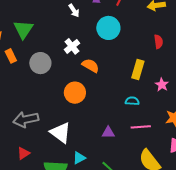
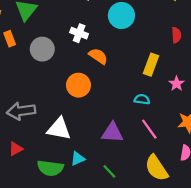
white cross: (72, 46) -> (79, 33), turned -35
pink line: (141, 127) -> (149, 129), turned 54
white triangle: (61, 133) -> (59, 129), turned -30
purple triangle: (108, 133) -> (112, 133), size x1.5

